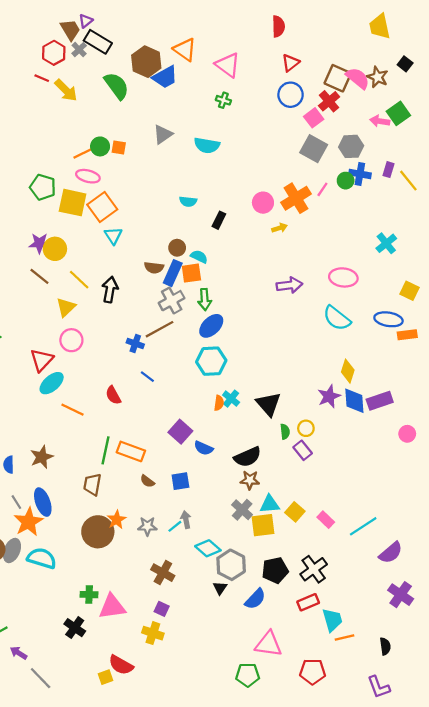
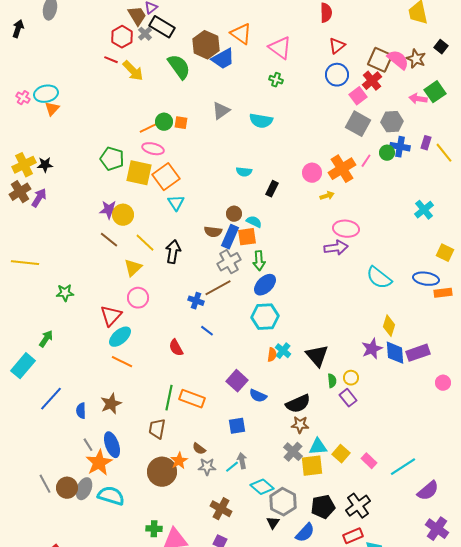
pink ellipse: (343, 277) -> (346, 229), moved
orange line: (73, 410) -> (122, 362), moved
brown semicircle: (147, 481) -> (199, 449), moved

